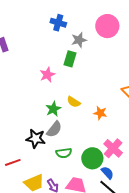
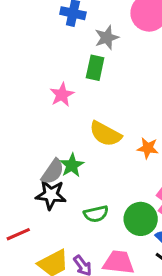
yellow semicircle: (74, 102) -> (105, 134), size x1.5
green star: (53, 109) -> (72, 165), moved
gray semicircle: (54, 129) -> (53, 172), moved

